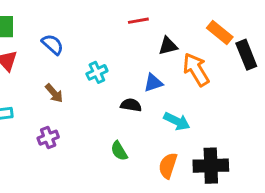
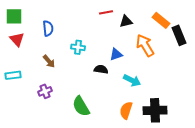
blue semicircle: (53, 44) -> (48, 28), turned 42
black triangle: (168, 46) -> (126, 21), moved
cyan cross: (97, 72) -> (78, 47), turned 32
green semicircle: (119, 151) -> (81, 106), moved, size x1.5

